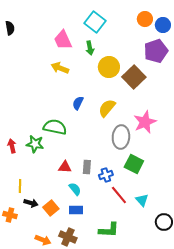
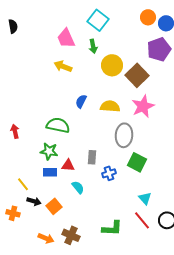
yellow semicircle: (107, 108) -> (110, 106), turned 54
pink star: (145, 122) -> (143, 106), moved
green star: (35, 144) -> (49, 151), moved
red arrow: (12, 146) -> (15, 131), moved
gray rectangle: (87, 167) -> (92, 157), moved
yellow line: (20, 186) -> (23, 184), turned -40
red line: (119, 195) -> (142, 220), moved
blue rectangle: (76, 210) -> (50, 172), moved

